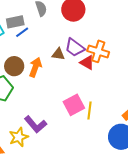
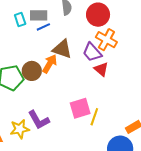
orange cross: (98, 51) -> (106, 40), moved
brown triangle: (58, 54) -> (62, 49), moved, size x1.5
brown circle: (14, 66) -> (32, 71), moved

